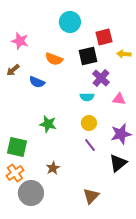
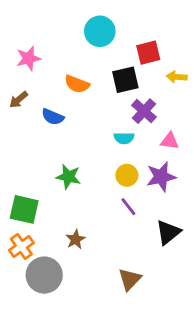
pink star: (20, 41) -> (29, 58), turned -30
purple star: (121, 134) -> (161, 177), moved

